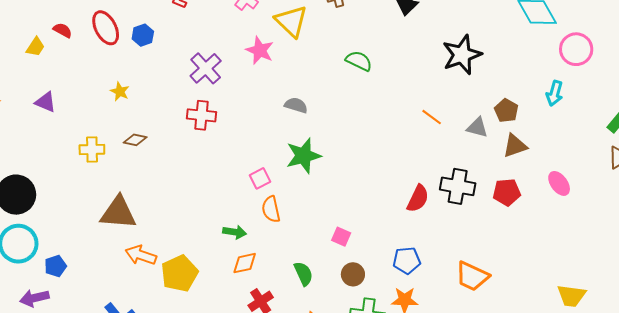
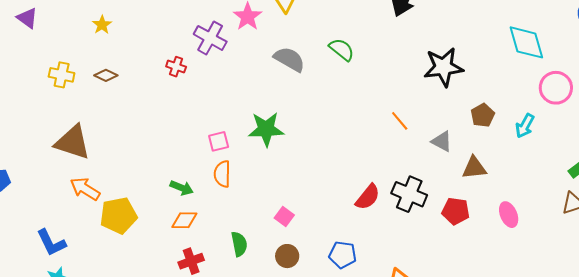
purple cross: (206, 68) -> (210, 38), moved, turned -32
gray semicircle: (296, 105) -> (289, 59), moved, size x1.4
brown pentagon: (506, 111) -> (483, 115), moved
red cross: (202, 115) -> (176, 67), size x0.7

